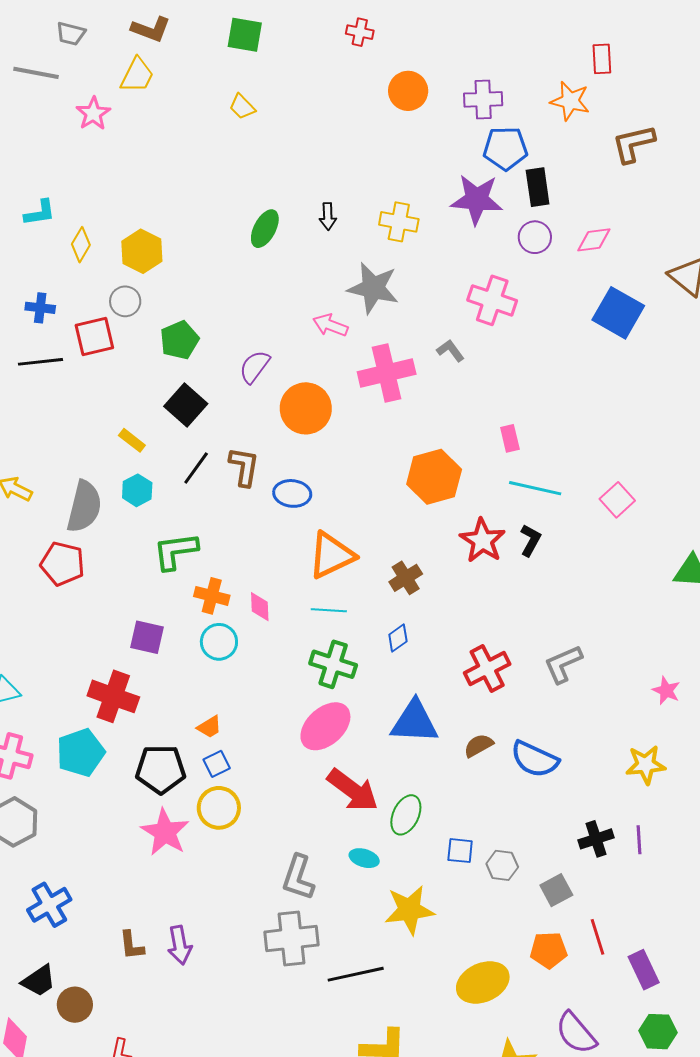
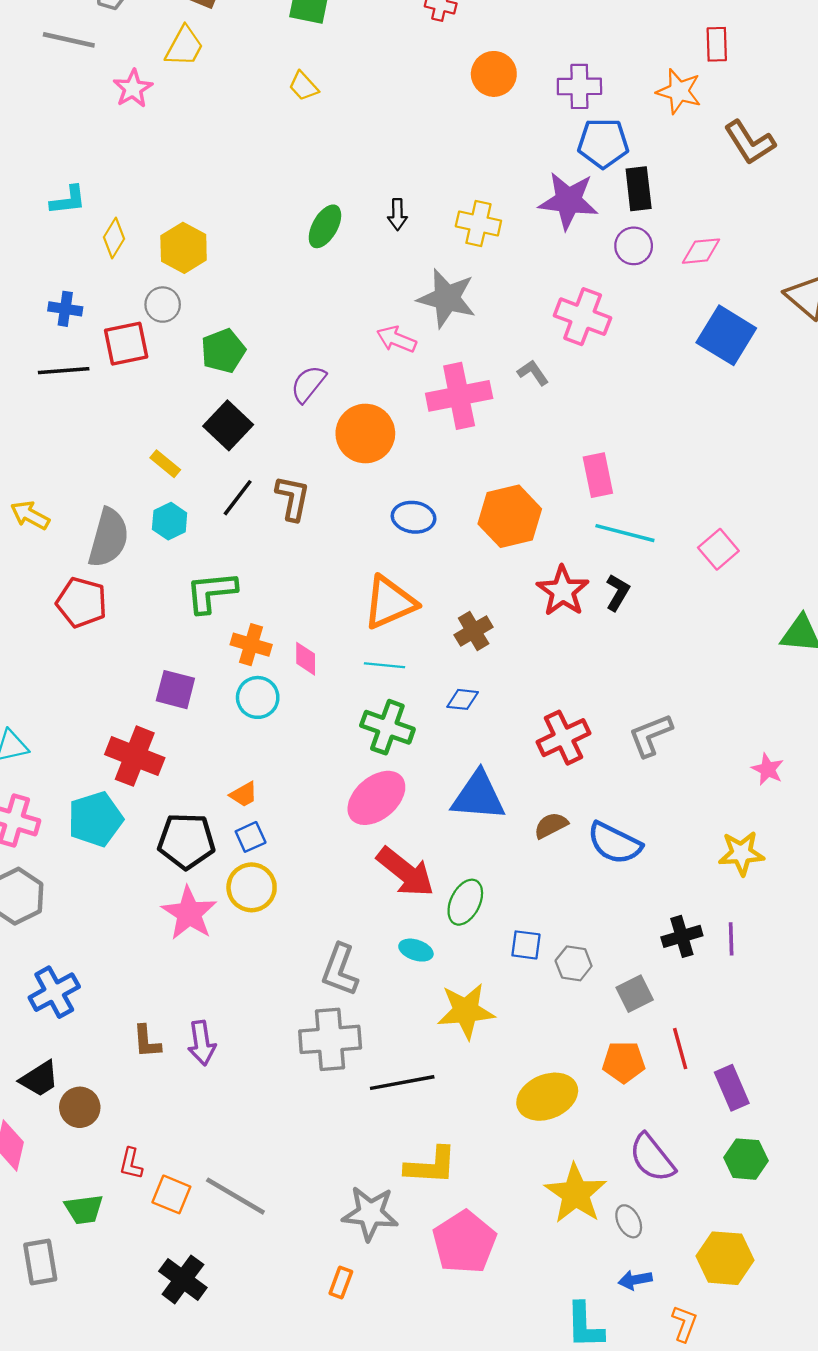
brown L-shape: (633, 144) -> (750, 142), turned -111
pink rectangle: (510, 438) -> (598, 475), size x1.4
blue ellipse: (292, 493) -> (414, 517), moved
blue diamond: (398, 638) -> (463, 699), turned 40

